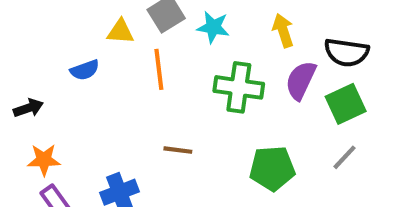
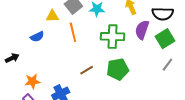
brown line: (178, 150) -> (87, 70), turned -32
orange star: (44, 160) -> (32, 81), moved
green pentagon: (272, 168) -> (118, 69), moved

